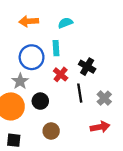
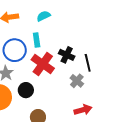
red cross: (61, 74) -> (43, 64), size x1.6
black line: (80, 93) -> (88, 63), moved
gray cross: (104, 98) -> (77, 81), moved

